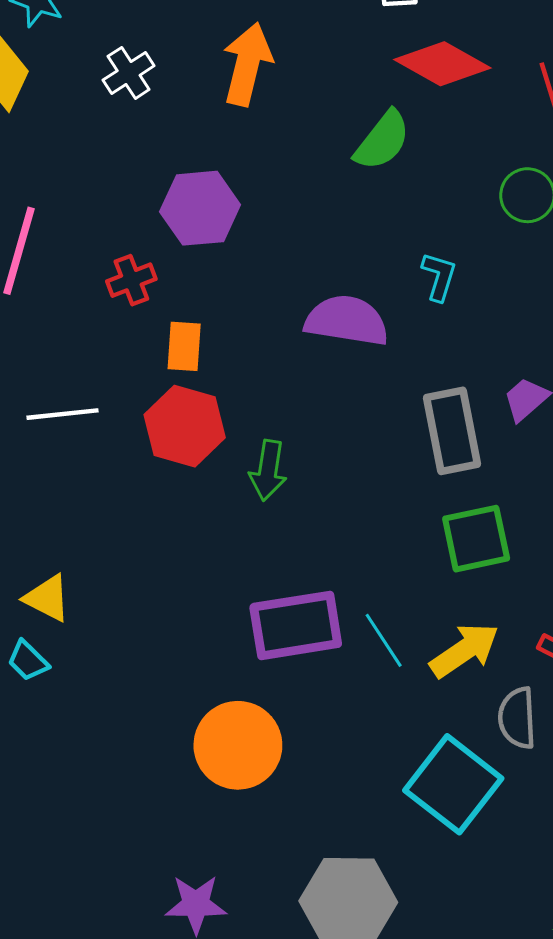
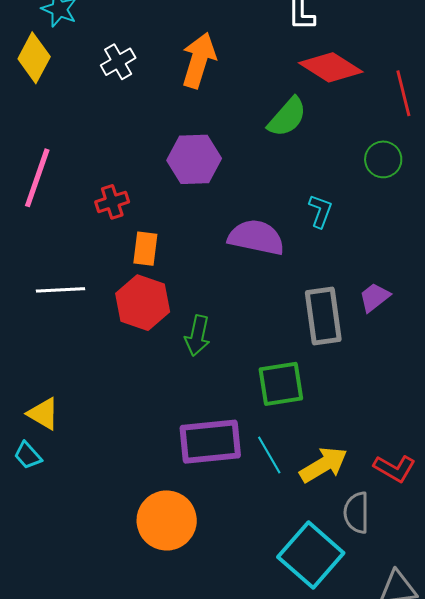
purple hexagon: (200, 208) -> (194, 159), moved
green square: (476, 539) -> (281, 384), moved

